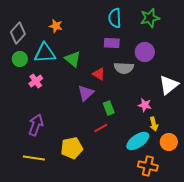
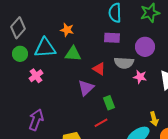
orange star: (56, 26) -> (67, 30), moved
green triangle: (73, 59) -> (73, 54), turned -36
pink star: (145, 105) -> (140, 77), moved

